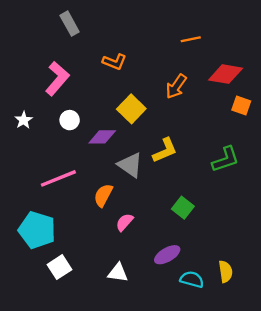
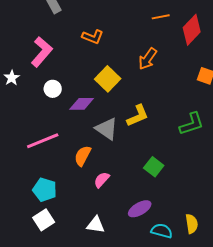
red diamond: (226, 74) -> (192, 30), moved, turned -56
white star: (24, 120) -> (12, 78), moved
cyan pentagon: (37, 230) -> (45, 190), moved, size x0.7

